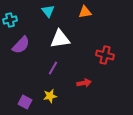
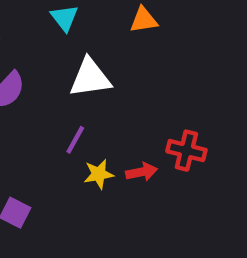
red cross: (105, 55) -> (186, 151), moved
yellow star: (50, 96) -> (99, 174), moved

